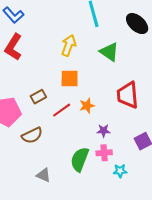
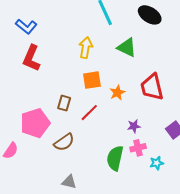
brown rectangle: (38, 97) -> (64, 103), turned -35
orange star: (87, 106) -> (117, 93), moved
gray triangle: (44, 175) -> (69, 182), moved

